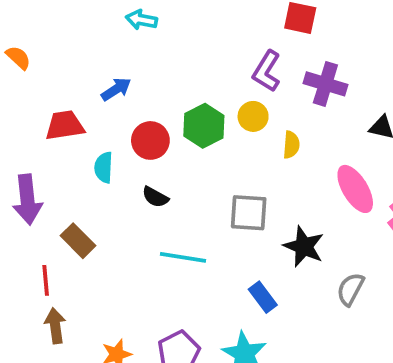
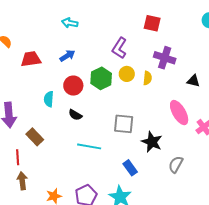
purple L-shape: (267, 71) -> (119, 48), moved
blue arrow: (116, 89) -> (67, 56), moved
red trapezoid: (65, 125) -> (31, 59), moved
yellow semicircle: (291, 145) -> (147, 78), moved

